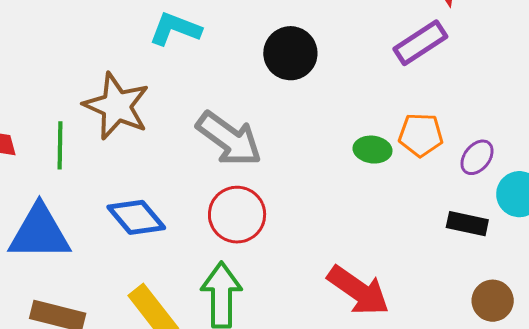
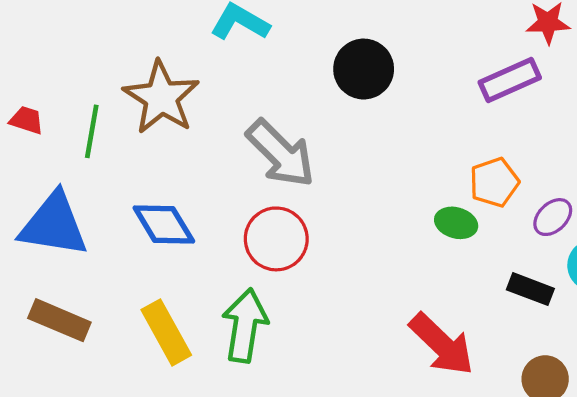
orange pentagon: (421, 135) -> (494, 182), turned -30
green ellipse: (373, 150) -> (456, 223), moved
red arrow: (358, 291) -> (442, 344), moved

